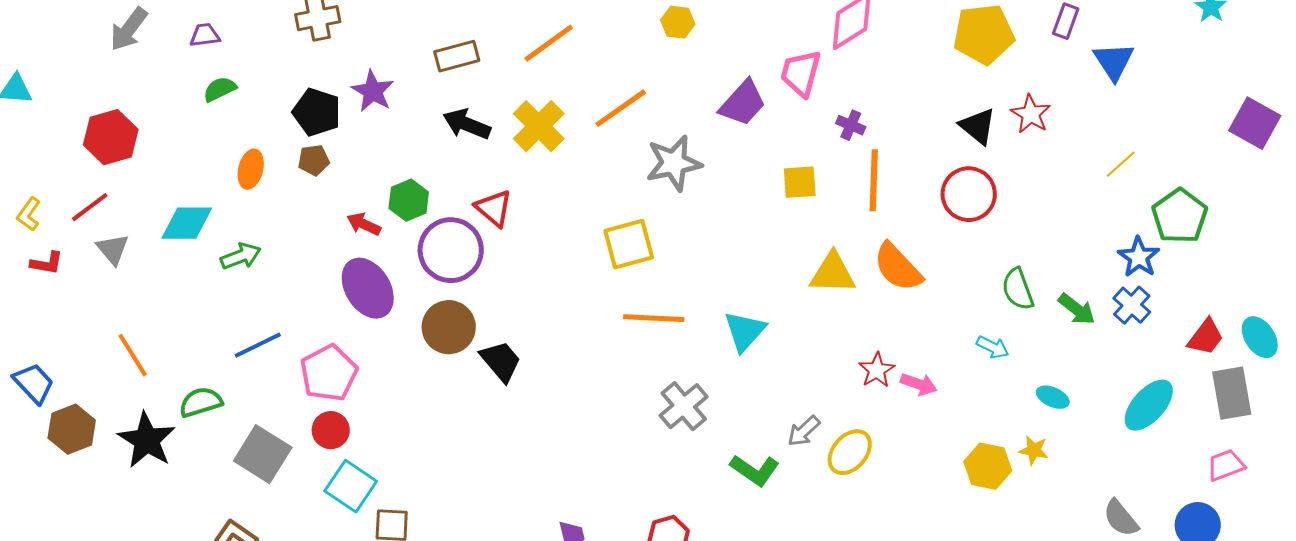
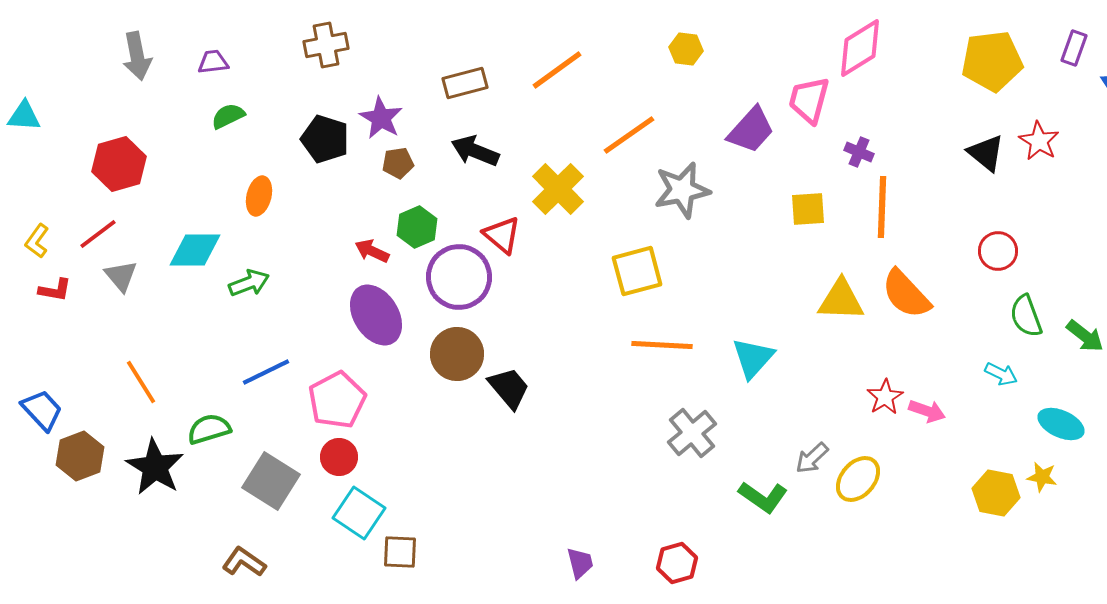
gray arrow: (129, 29) -> (137, 56), turned -48
yellow cross: (539, 126) -> (558, 189), moved
brown pentagon: (314, 160) -> (398, 163), moved
red circle: (969, 194) -> (998, 251), moved, size x0.7
cyan ellipse: (1053, 397) -> (1061, 424), size x1.4

